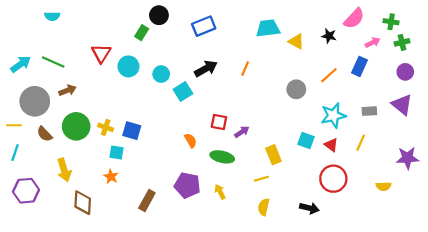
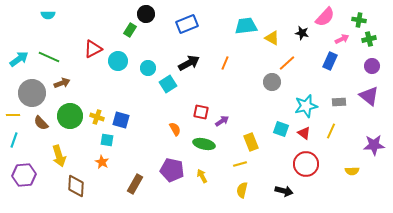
red triangle: (101, 53) -> (93, 49), turned 30
orange line: (329, 75) -> (287, 63), moved

